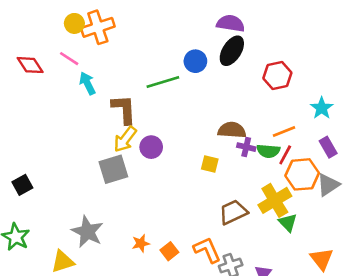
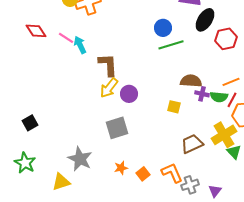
black ellipse: (232, 51) -> (205, 20), moved
pink line: (69, 59) -> (66, 38), moved
green line: (163, 82) -> (171, 45), moved
gray square: (113, 169) -> (117, 128), moved

